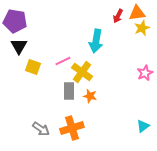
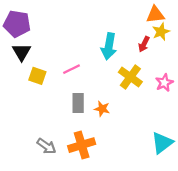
red arrow: (118, 16) -> (144, 44), moved
yellow cross: (82, 72) -> (130, 77), moved
cyan triangle: (143, 126) -> (162, 143), size x1.5

